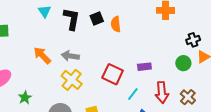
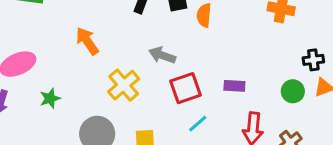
gray arrow: (70, 56) -> (162, 55), moved
red square: (113, 74) -> (185, 88), turned 35
cyan line: (133, 94) -> (198, 124), moved

